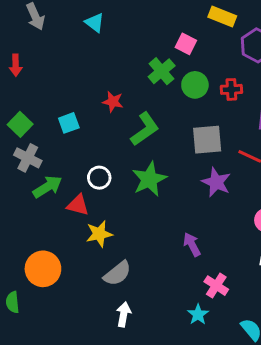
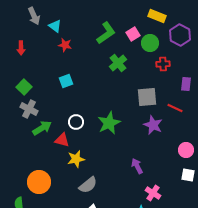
cyan triangle: (95, 23) -> (55, 26), moved
pink square: (186, 44) -> (133, 34), turned 32
green cross: (162, 71) -> (118, 63), moved
green circle: (195, 85) -> (150, 43), moved
red star: (113, 102) -> (65, 45), moved
cyan square: (69, 123) -> (66, 81), moved
green L-shape: (145, 129) -> (106, 33), moved

